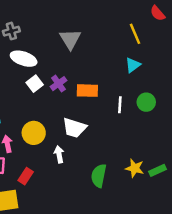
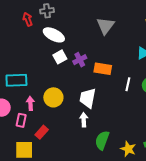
gray triangle: (70, 39) -> (105, 26), moved
white trapezoid: (74, 128) -> (88, 98), turned 75
white arrow: (59, 154) -> (84, 120), moved
yellow star: (135, 168) -> (128, 149), moved

